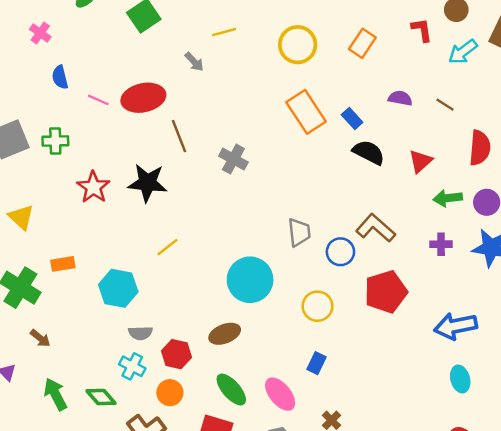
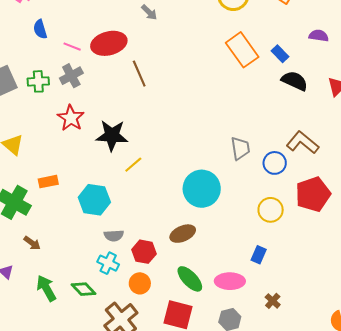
gray cross: (233, 159) -> (71, 76), moved, turned 35
black star: (147, 183) -> (112, 135), moved
yellow circle: (317, 306) -> (271, 210), moved
pink ellipse: (280, 394) -> (230, 281), turned -48

